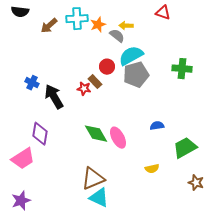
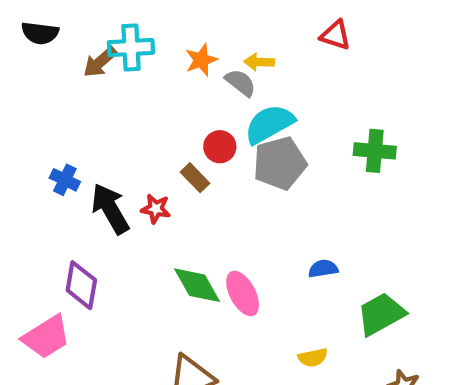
cyan cross: (77, 19) -> (131, 48), moved
red star: (84, 89) -> (156, 209), moved

